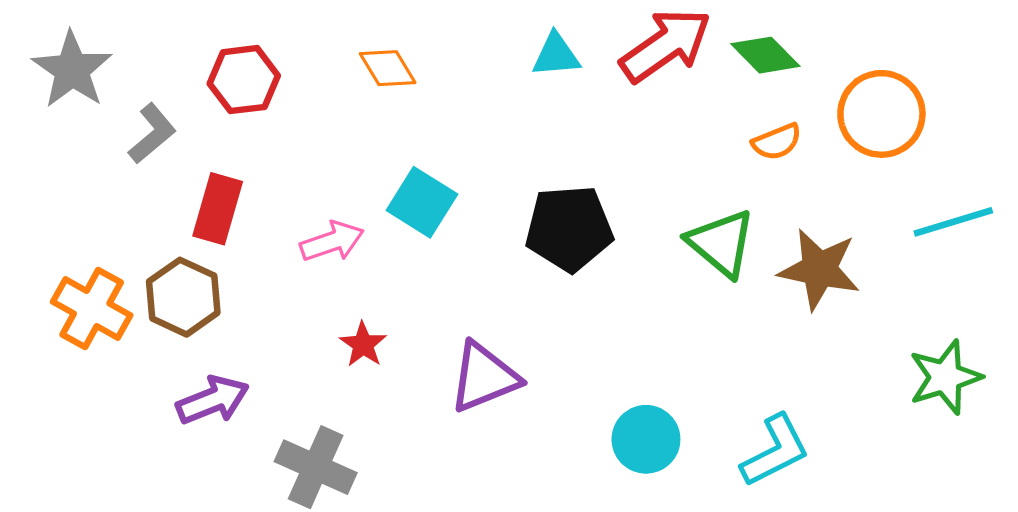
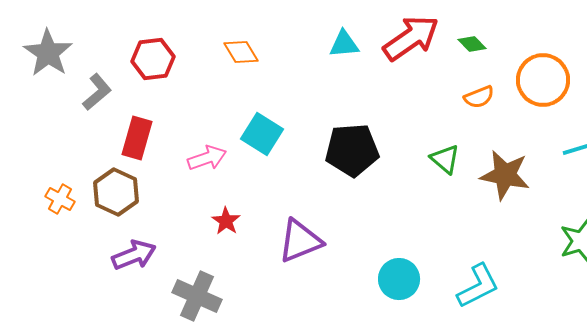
green diamond: (765, 55) -> (472, 44), size x0.7
green triangle: (721, 243) -> (445, 159), size x0.7
orange cross: (92, 309) -> (60, 199), size x0.6

